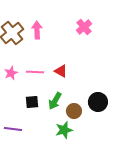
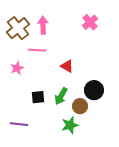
pink line: (35, 72) -> (37, 50), moved
black circle: (98, 102) -> (94, 90), moved

